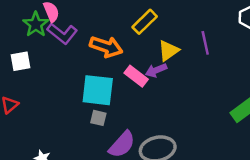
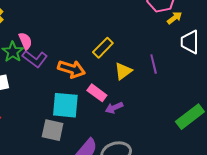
purple arrow: (156, 70) -> (114, 108), moved
gray square: (98, 118) -> (53, 130), moved, size x1.6

